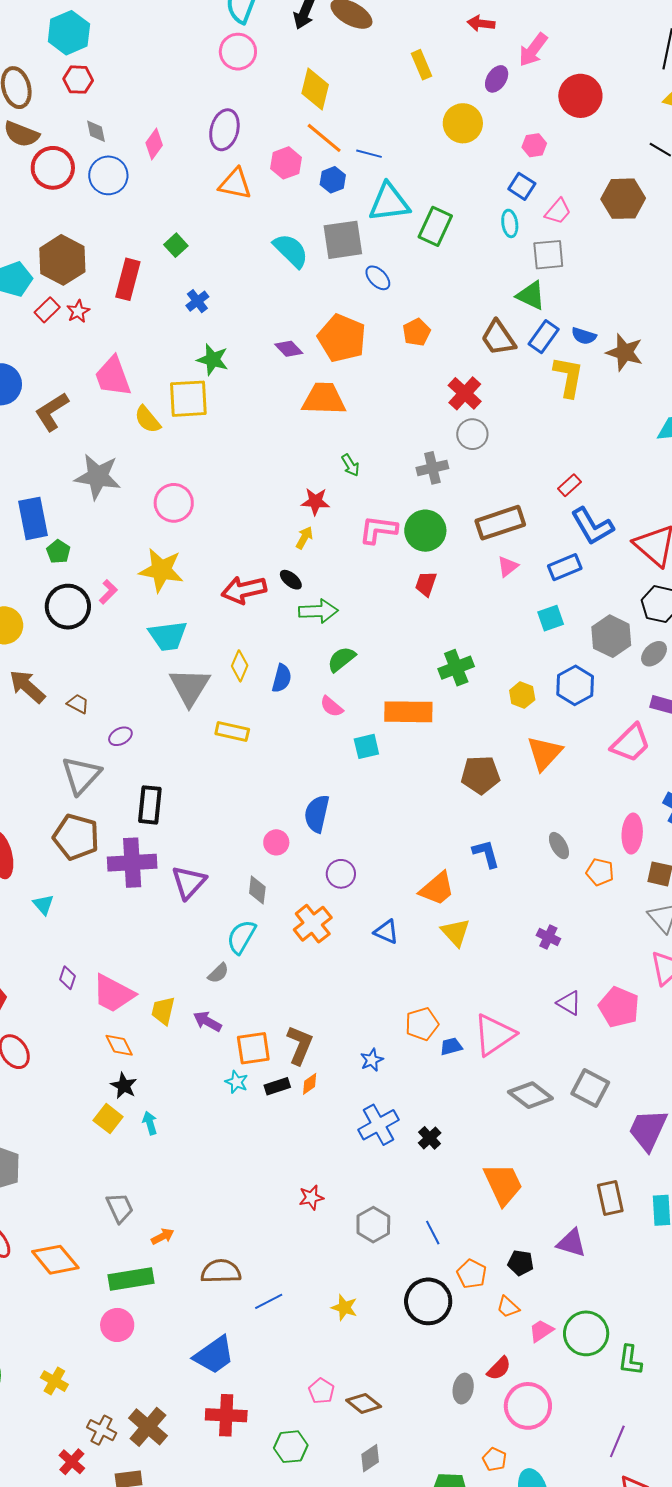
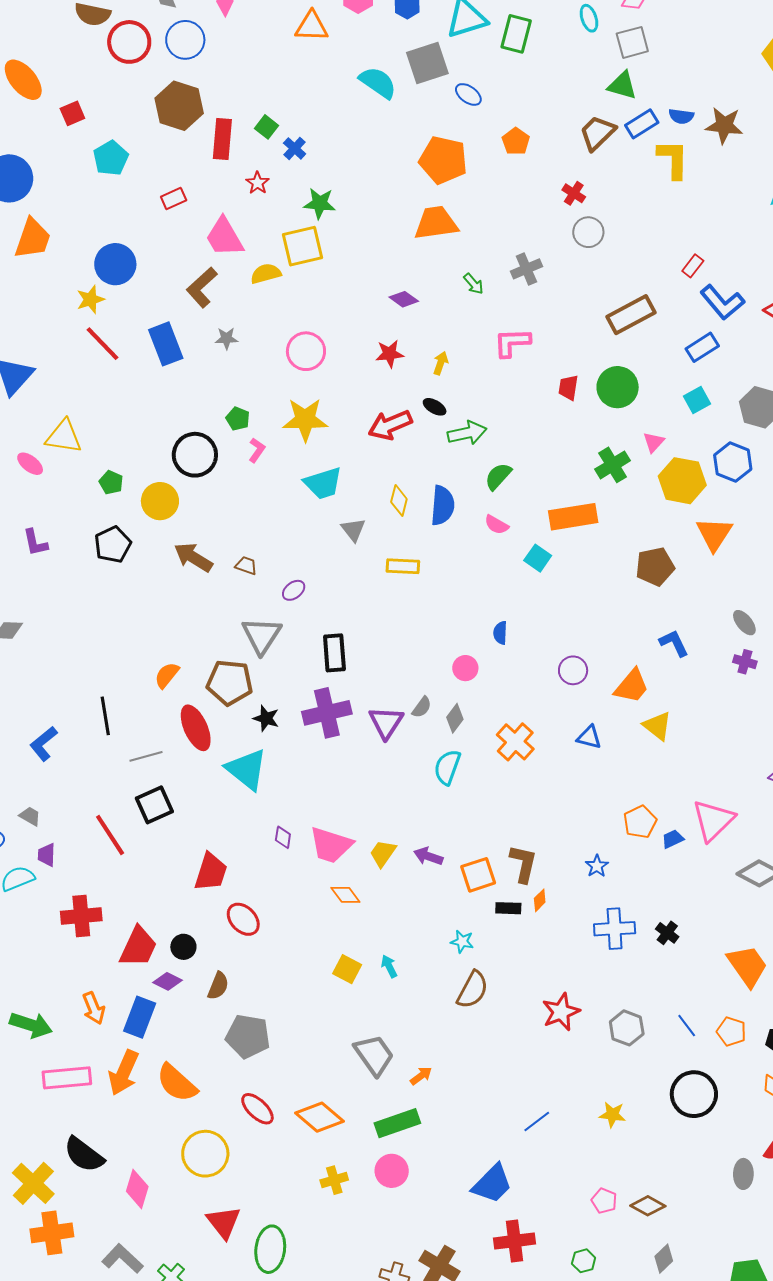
green square: (176, 245) -> (266, 127), moved
brown hexagon: (62, 260) -> (179, 106), moved
red rectangle: (47, 310) -> (174, 199), moved, turned 30
red star: (78, 311) -> (258, 183), moved
blue rectangle: (544, 337) -> (642, 124), turned 32
brown trapezoid: (498, 338) -> (597, 133), turned 90
purple diamond: (289, 349) -> (404, 299), moved
red cross: (465, 393) -> (574, 193), size x0.7
brown L-shape: (52, 412) -> (202, 287), moved
yellow semicircle: (147, 419) -> (266, 274), turned 124
gray cross: (432, 468) -> (526, 269), moved
gray star: (98, 477) -> (227, 338), size x0.5
red star: (315, 501) -> (390, 354), moved
blue rectangle: (33, 518) -> (166, 344), moved
green circle: (425, 531) -> (618, 387), moved
green pentagon: (58, 552) -> (238, 419), moved
pink triangle: (508, 566) -> (654, 442), moved
black circle: (68, 607) -> (195, 455), moved
blue semicircle: (282, 678) -> (443, 505), size x1.4
gray triangle: (190, 687) -> (353, 530), size x0.6
yellow hexagon: (522, 695) -> (682, 481), size x1.8
cyan square: (366, 746) -> (538, 558), turned -32
blue semicircle: (317, 814) -> (500, 633), size x0.6
brown pentagon: (76, 837) -> (230, 683), moved
purple circle: (341, 874) -> (573, 670), moved
gray diamond: (257, 890) -> (455, 718), turned 40
cyan triangle: (43, 905) -> (247, 769), size x2.0
purple cross: (548, 937) -> (745, 662), moved
gray semicircle: (218, 973) -> (422, 707), moved
yellow trapezoid: (163, 1011) -> (383, 853), turned 32
cyan star: (237, 1082) -> (462, 942), moved
black star: (124, 1086) -> (266, 718), moved
black rectangle: (277, 1086) -> (508, 908), turned 30
blue cross: (378, 1125) -> (615, 929), turned 36
red star: (311, 1197) -> (561, 1012), size x1.5
gray trapezoid: (120, 1208) -> (374, 1055), size x1.4
brown semicircle: (221, 1271) -> (473, 990), moved, turned 129
orange pentagon: (472, 1274) -> (731, 1031), moved
yellow cross: (54, 1381) -> (334, 1180), moved, turned -36
green hexagon: (291, 1447) -> (584, 1261), size x0.7

